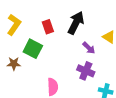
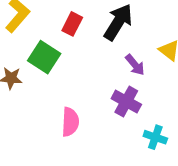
red rectangle: (48, 27) -> (72, 24), turned 40

